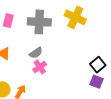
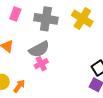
gray semicircle: (36, 53) -> (39, 49), size x1.5

